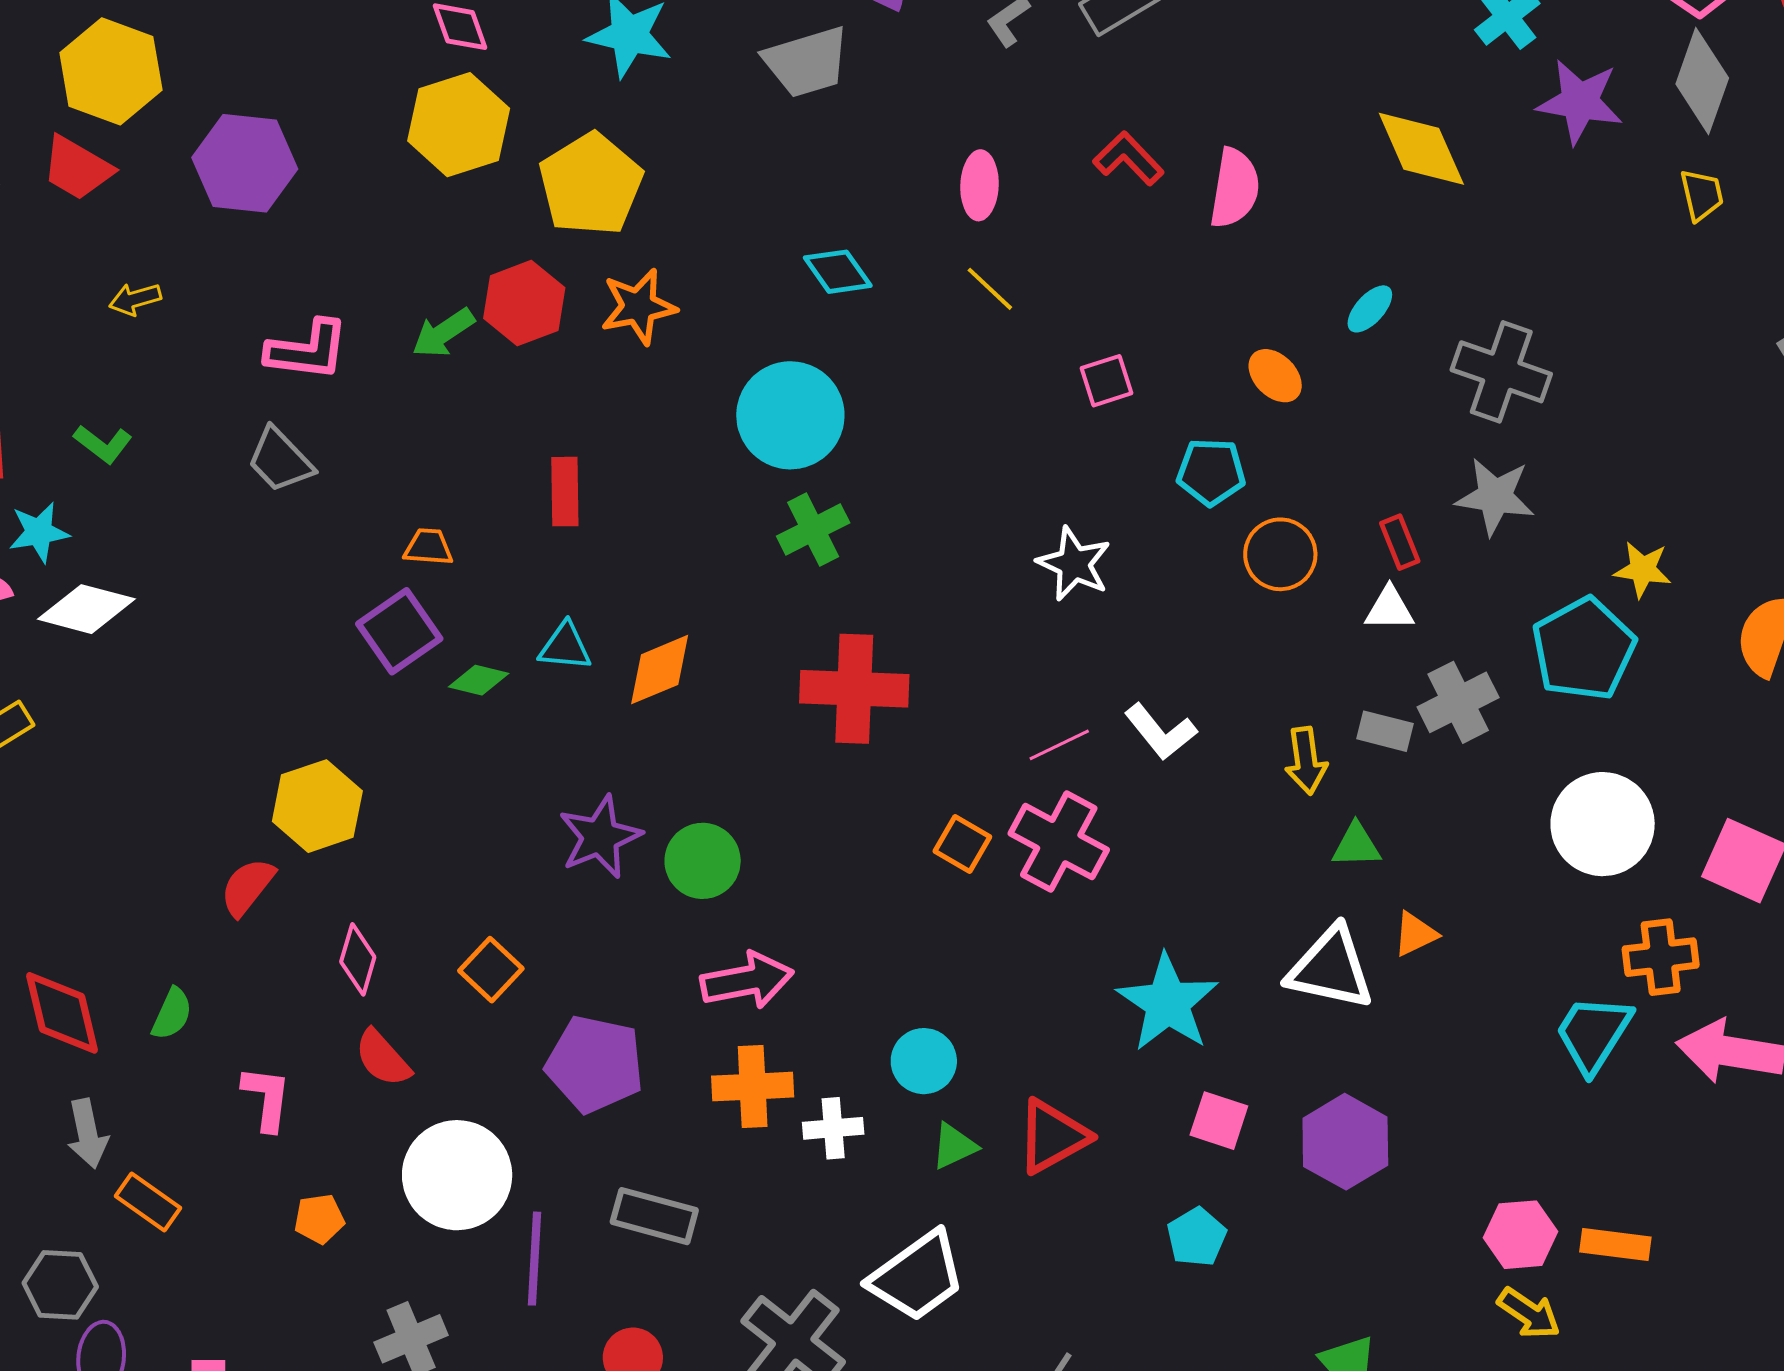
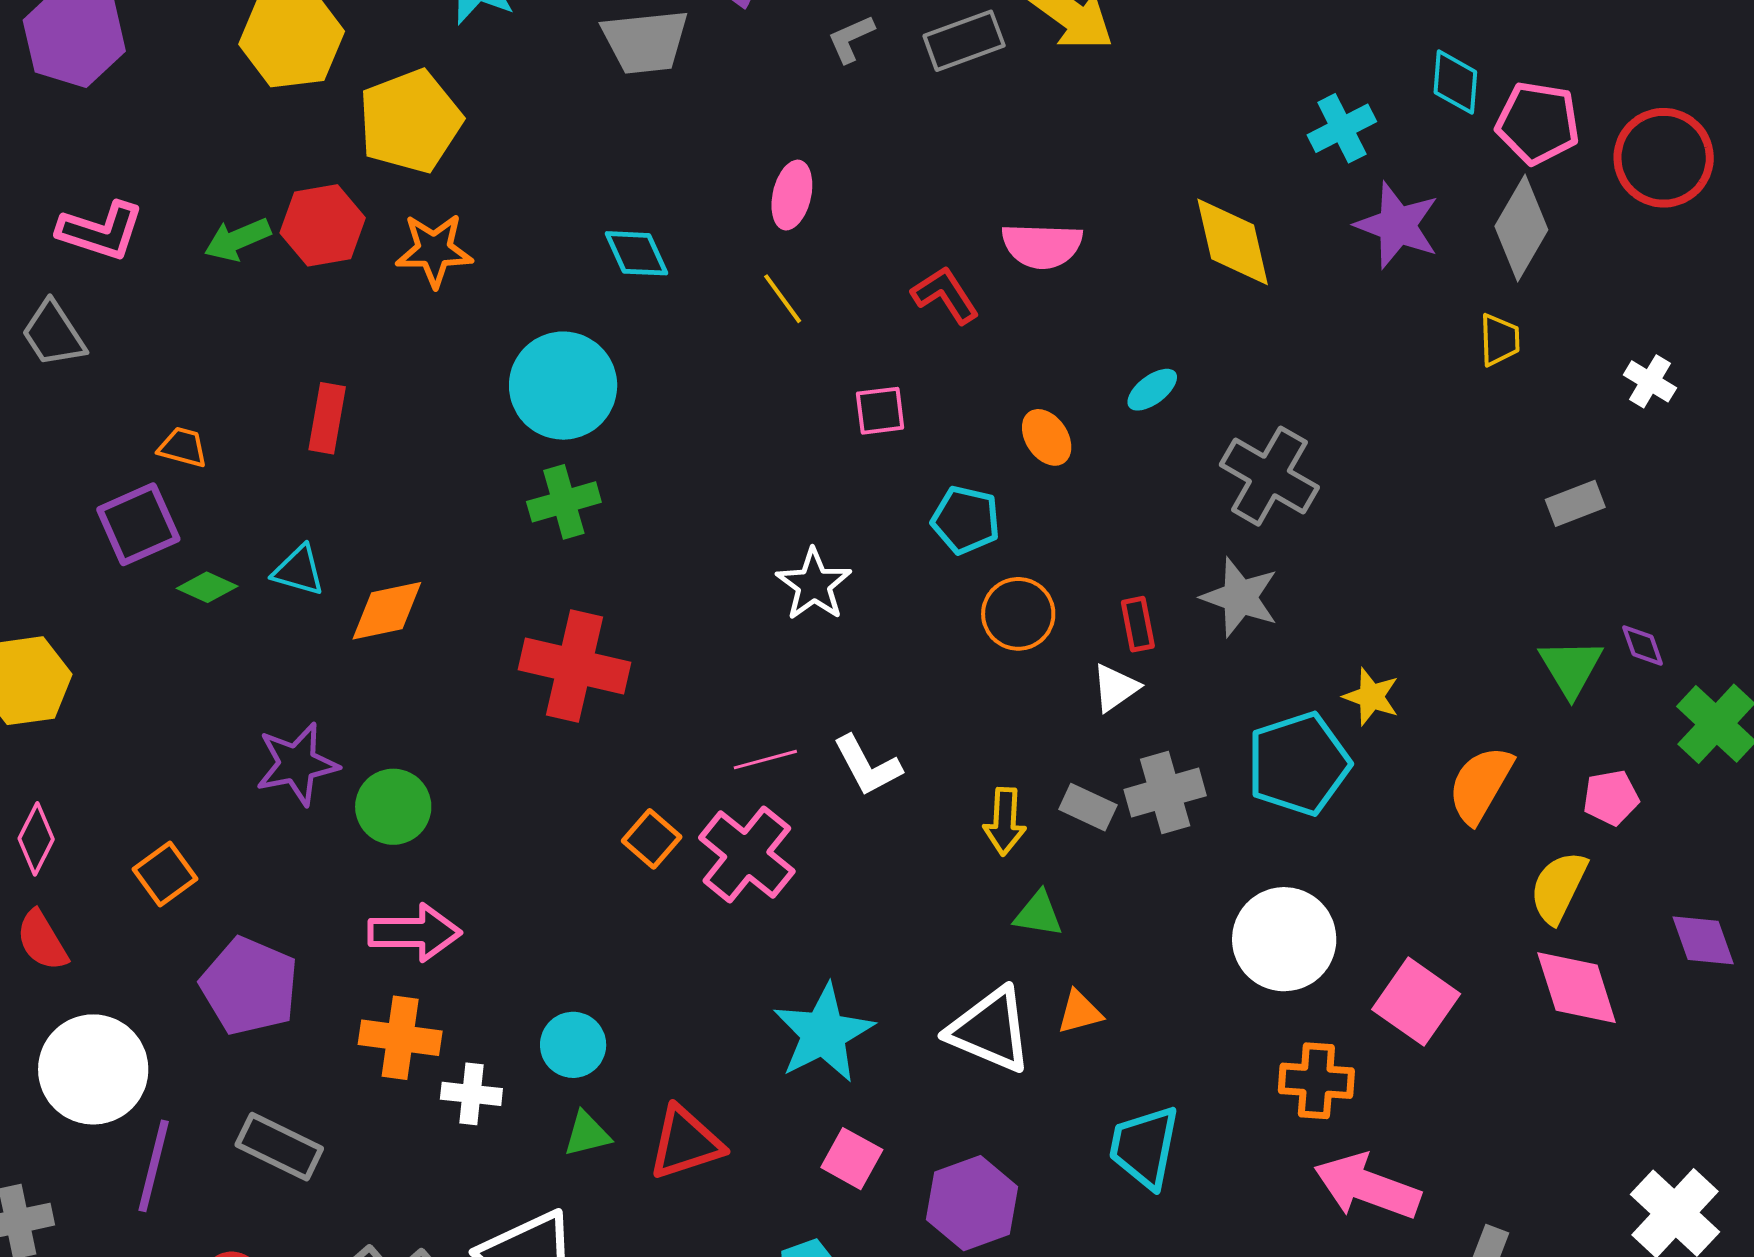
red L-shape: (1128, 159) -> (945, 295), moved
pink semicircle: (1235, 188) -> (1042, 246), turned 72
white triangle: (1390, 609) -> (1115, 688), turned -46
cyan trapezoid: (1593, 1034) -> (1144, 1147), moved, turned -32

